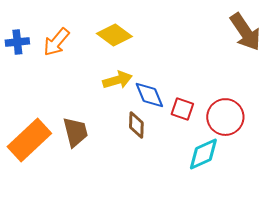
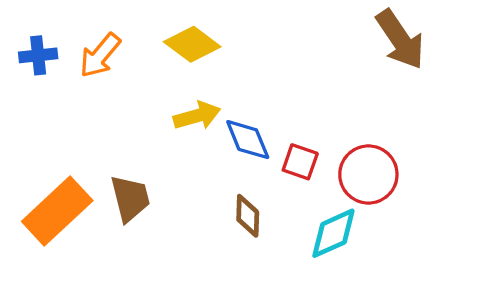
brown diamond: (136, 125) -> (248, 216), moved

